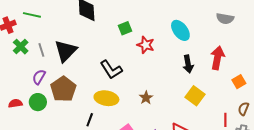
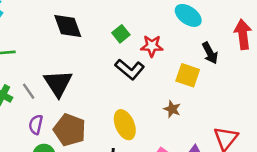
black L-shape: (111, 70) -> (130, 69), moved
yellow square: (195, 96) -> (188, 75), moved
yellow ellipse: (106, 98) -> (125, 125), turned 75

